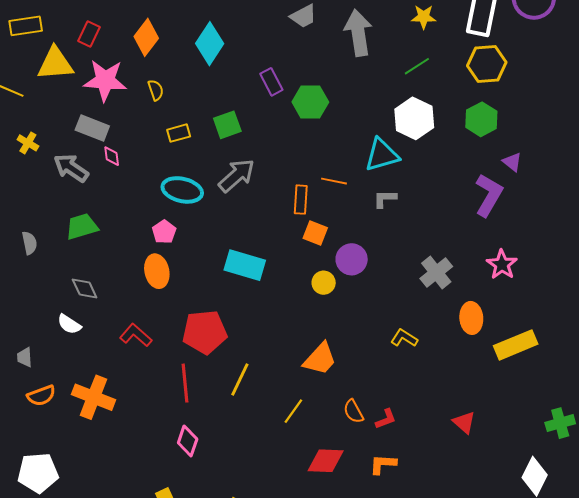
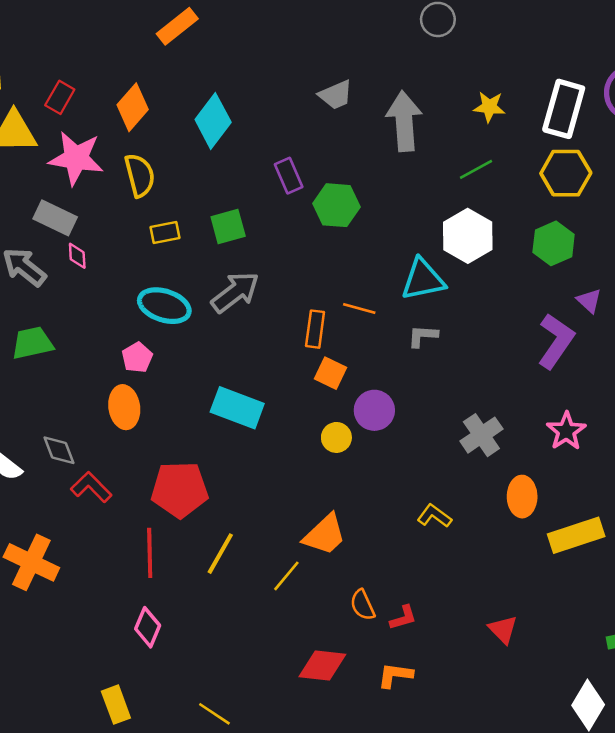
yellow semicircle: (156, 90) -> (140, 175), size x1.6
gray diamond: (85, 288) -> (59, 450), moved
yellow line: (293, 411) -> (286, 576), moved

